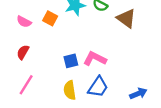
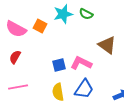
brown triangle: (126, 18) -> (107, 45), moved
pink semicircle: (24, 22) -> (16, 29), size x1.5
pink line: (26, 85) -> (18, 87), turned 48

